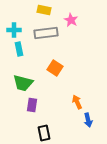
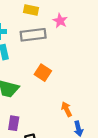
purple rectangle: (32, 105) -> (14, 123), moved

